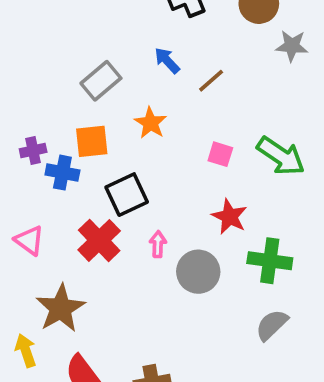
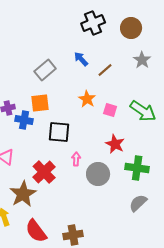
gray star: (292, 46) -> (142, 60), moved, turned 30
orange star: (151, 123) -> (87, 99), moved
black square: (127, 195) -> (59, 132), turned 30
red cross: (99, 240) -> (44, 172), moved

